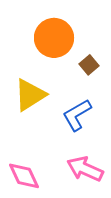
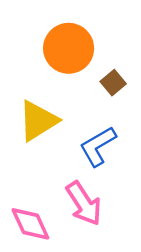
pink arrow: (85, 169) -> (84, 203), moved, turned -147

